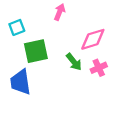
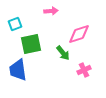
pink arrow: (60, 12) -> (51, 11), turned 64
pink cross: (99, 68) -> (84, 70), moved

